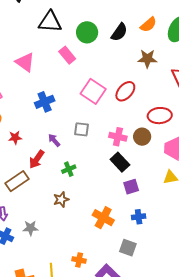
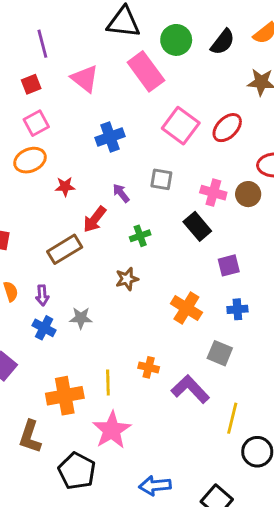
pink rectangle: (67, 55) -> (146, 71), size x1.5
black rectangle: (120, 162) -> (197, 226), moved

